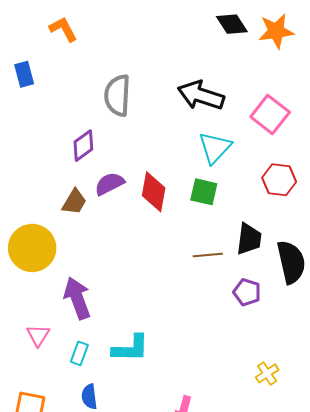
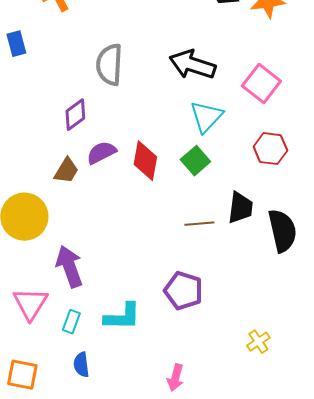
green square: (204, 192) -> (195, 161), turned 36
purple pentagon: (247, 292) -> (183, 291), moved, size x1.4
pink triangle: (38, 335) -> (30, 304), size x1.5

